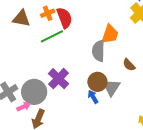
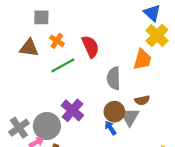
orange cross: (48, 13) -> (57, 41), turned -32
red semicircle: (64, 18) -> (90, 47), moved
orange trapezoid: (110, 34) -> (142, 59), moved
brown semicircle: (129, 65) -> (142, 100), moved, turned -56

